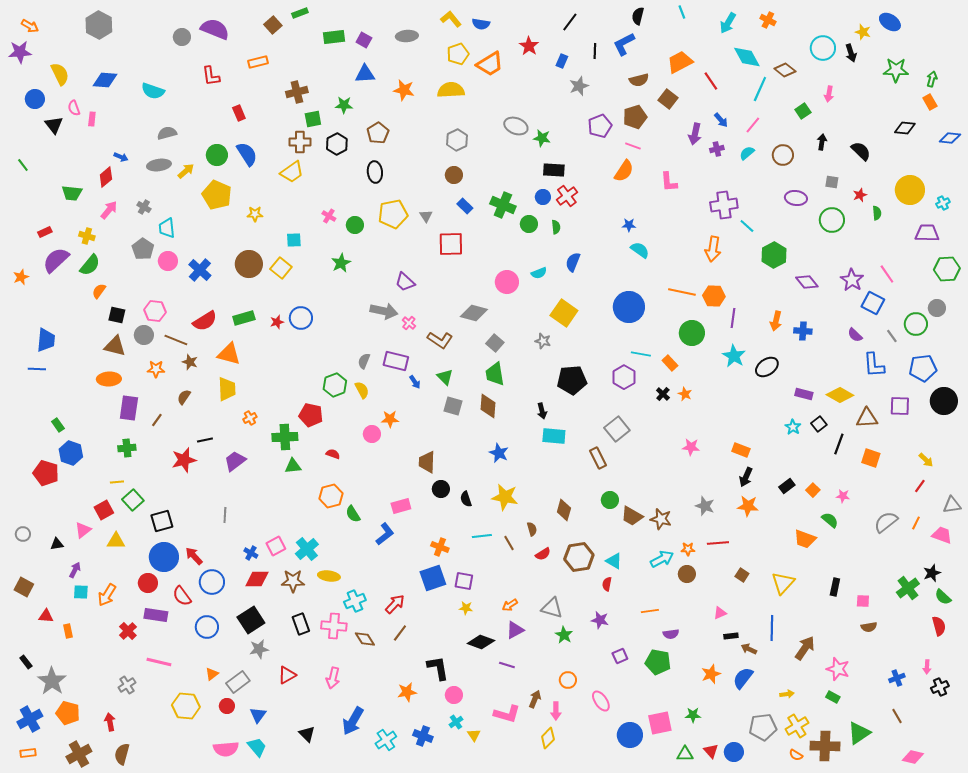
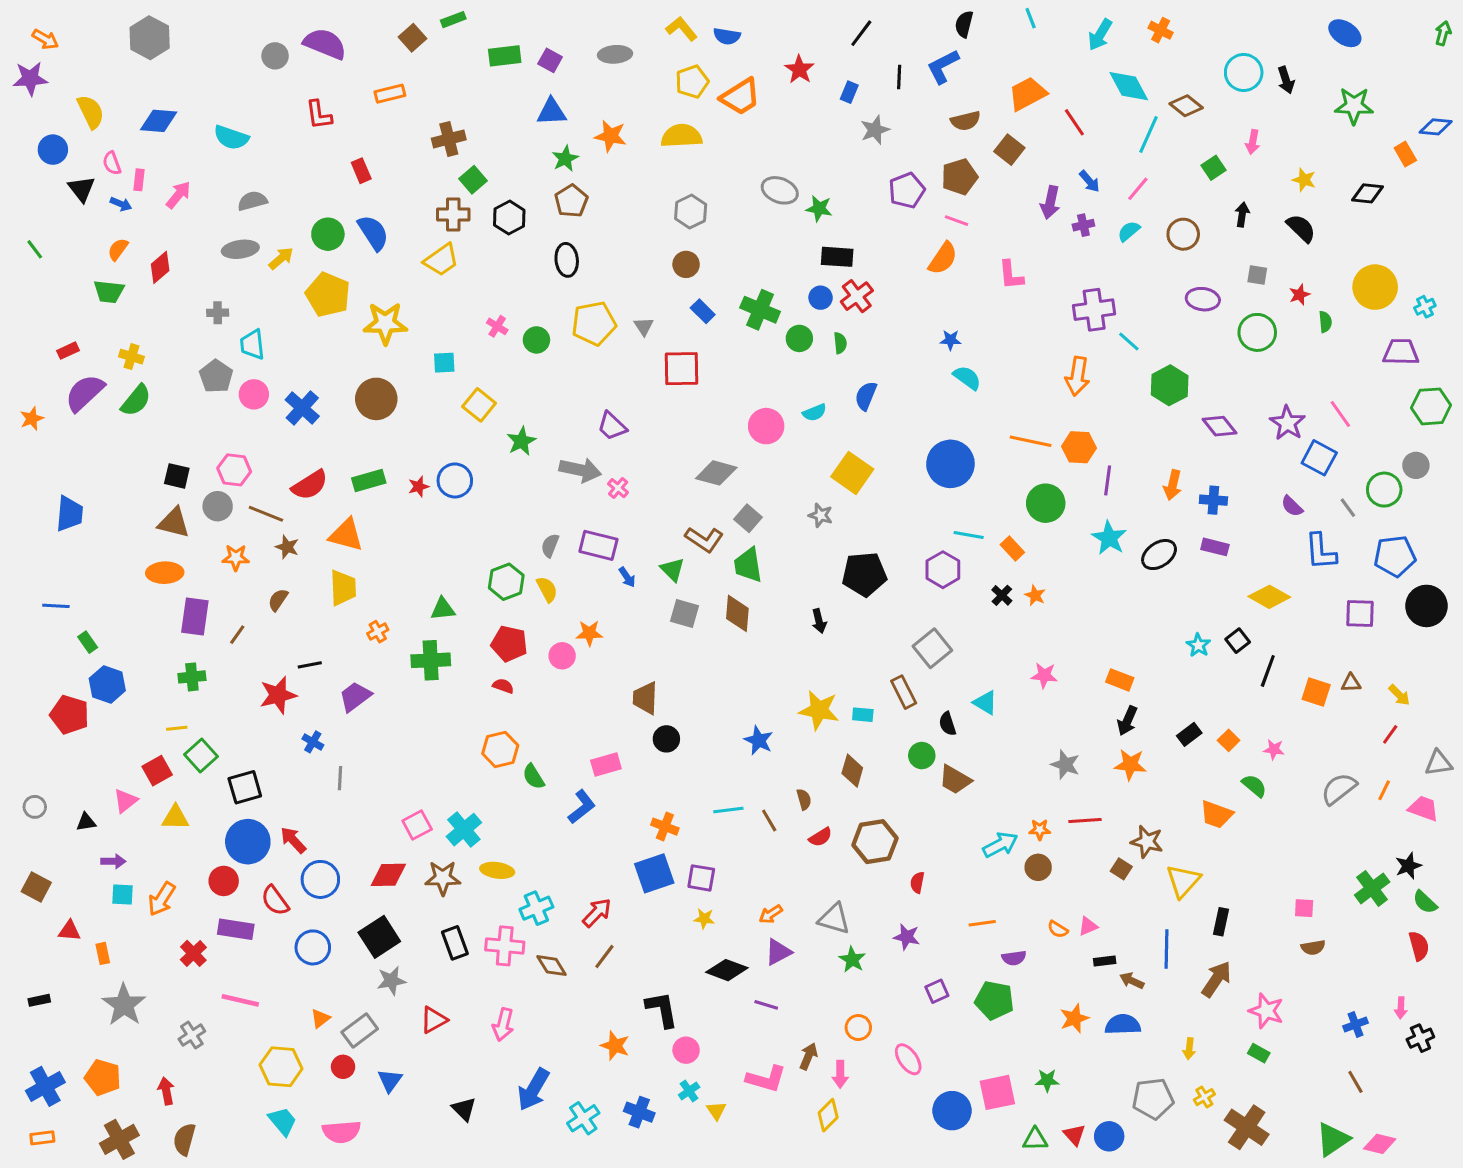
yellow star: (863, 32) -> (1304, 180), moved
green arrow: (932, 79) -> (1443, 33), moved
green star: (344, 105) -> (565, 159), moved, turned -30
green square: (313, 119) -> (473, 180), turned -30
blue diamond: (950, 138) -> (1436, 127), moved
blue arrow: (121, 157) -> (121, 204), moved
gray cross: (144, 207) -> (218, 313), turned -32
pink arrow: (109, 210) -> (178, 195), moved
yellow star: (255, 214) -> (385, 323), size x1.8
green star: (341, 263) -> (521, 441), moved
yellow square: (281, 268) -> (479, 405), moved
orange semicircle: (99, 291) -> (118, 249), moved
brown L-shape: (440, 340) -> (704, 539), moved
blue line: (37, 369) -> (56, 606), moved
purple rectangle: (804, 394) -> (1215, 547), moved
red pentagon: (311, 415) -> (509, 644), moved
brown triangle: (867, 418) -> (1351, 683), moved, size x0.6
cyan rectangle: (554, 436) -> (863, 715), moved, size x0.6
blue star: (499, 453) -> (759, 740), moved
green triangle: (293, 466) -> (443, 609), moved
yellow star: (505, 497) -> (819, 710), moved
black semicircle: (466, 499) -> (947, 724), moved
brown star: (661, 519) -> (1147, 842), moved
blue cross: (251, 553) -> (313, 742), moved
cyan triangle: (614, 561) -> (985, 703), moved
purple arrow: (75, 570) -> (113, 861), turned 63
black rectangle: (835, 587) -> (1221, 922), moved
black rectangle: (26, 662) -> (39, 1000), turned -64
blue semicircle: (743, 678) -> (1123, 1024), turned 50
gray star: (52, 681) -> (124, 1005), moved
orange star: (407, 692) -> (615, 1046), turned 30
yellow arrow: (787, 694) -> (1189, 1049), turned 104
yellow cross: (797, 726) -> (1204, 1097), size x0.6
green triangle: (859, 733) -> (1333, 1139), moved
brown cross: (825, 746) -> (1247, 1127), turned 32
cyan trapezoid: (257, 747) -> (283, 1121), moved
orange semicircle: (796, 755) -> (1058, 929), moved

